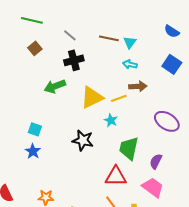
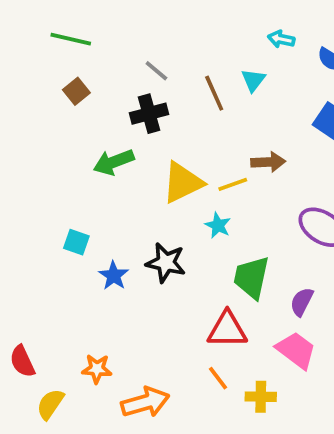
gray line: (70, 35) -> (156, 71), moved
brown line: (109, 38) -> (214, 93), moved, turned 54
cyan arrow: (130, 64) -> (281, 39), moved
blue star: (33, 151) -> (114, 276), moved

